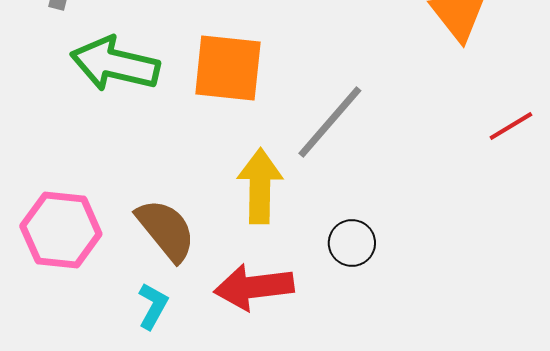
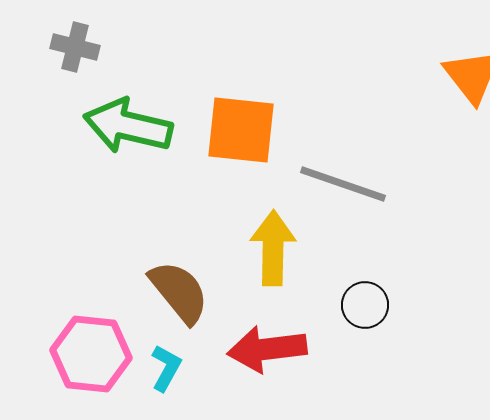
gray line: (330, 122) -> (343, 184), turned 68
pink hexagon: (61, 230) -> (91, 354), moved

